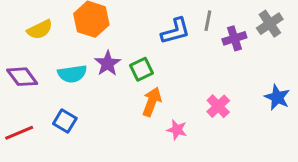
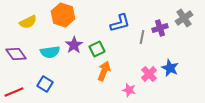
gray line: (208, 21) -> (142, 37), moved
blue star: (277, 97) -> (170, 68), moved
pink star: (177, 130) -> (129, 90), moved

